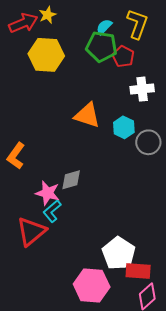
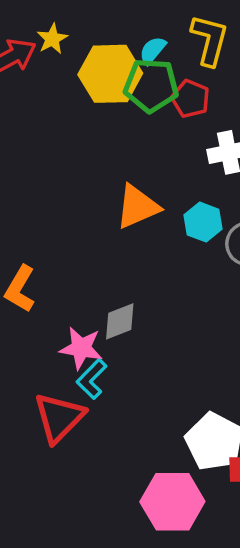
yellow hexagon: (46, 55) -> (110, 74), moved
orange triangle: (87, 115) -> (137, 207), turned -36

